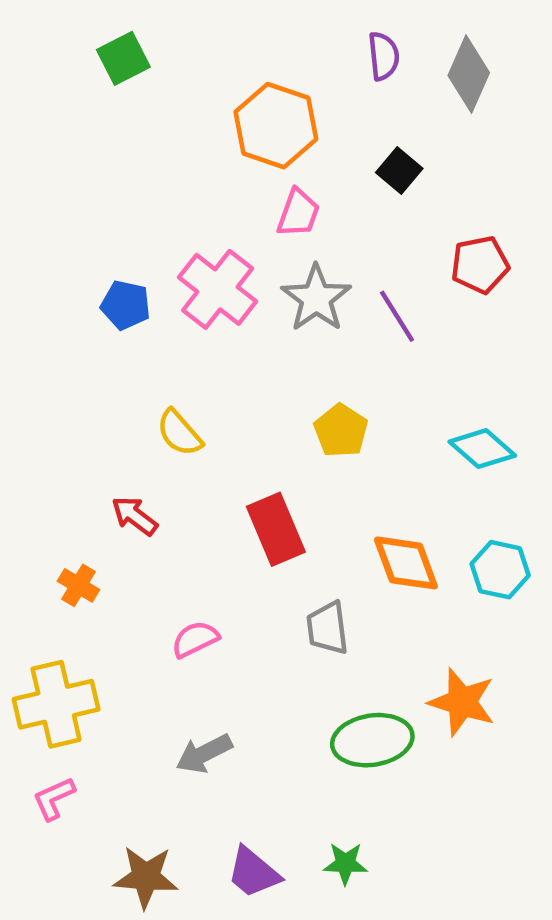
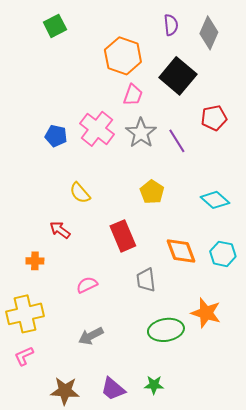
black square: (399, 170) -> (178, 76), size x1.8
orange cross: (78, 585) -> (35, 261), turned -30

